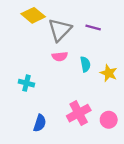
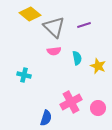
purple line: (93, 28) -> (84, 25), turned -32
gray triangle: (60, 30) -> (54, 27), turned -30
blue semicircle: (40, 123) -> (46, 118), moved

